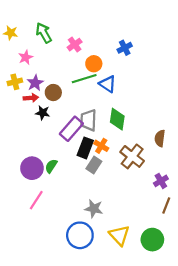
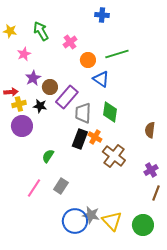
blue cross: (125, 48) -> (102, 15), moved, turned 32
green line: (84, 79) -> (117, 54), moved
yellow cross: (15, 82) -> (19, 104), moved
red arrow: (31, 98) -> (11, 92), moved
purple rectangle: (71, 129) -> (67, 97), moved
brown cross: (132, 156) -> (114, 156), moved
gray rectangle: (94, 165) -> (61, 186), moved
purple circle: (32, 168) -> (22, 126), moved
gray star: (94, 209) -> (91, 215), moved

